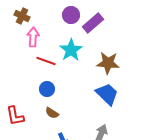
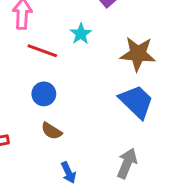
cyan star: (71, 50) -> (81, 34), size x0.6

